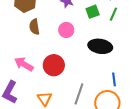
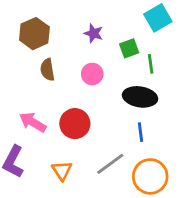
green line: (113, 14) -> (151, 64), moved, turned -32
blue line: (114, 79) -> (140, 132), moved
gray line: (79, 94) -> (110, 164), turned 35

